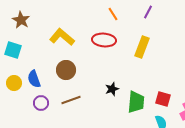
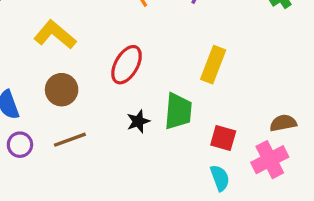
red ellipse: (104, 40) -> (127, 65), moved, turned -65
yellow rectangle: (142, 47) -> (213, 65), moved
green trapezoid: (136, 102) -> (178, 111), moved

